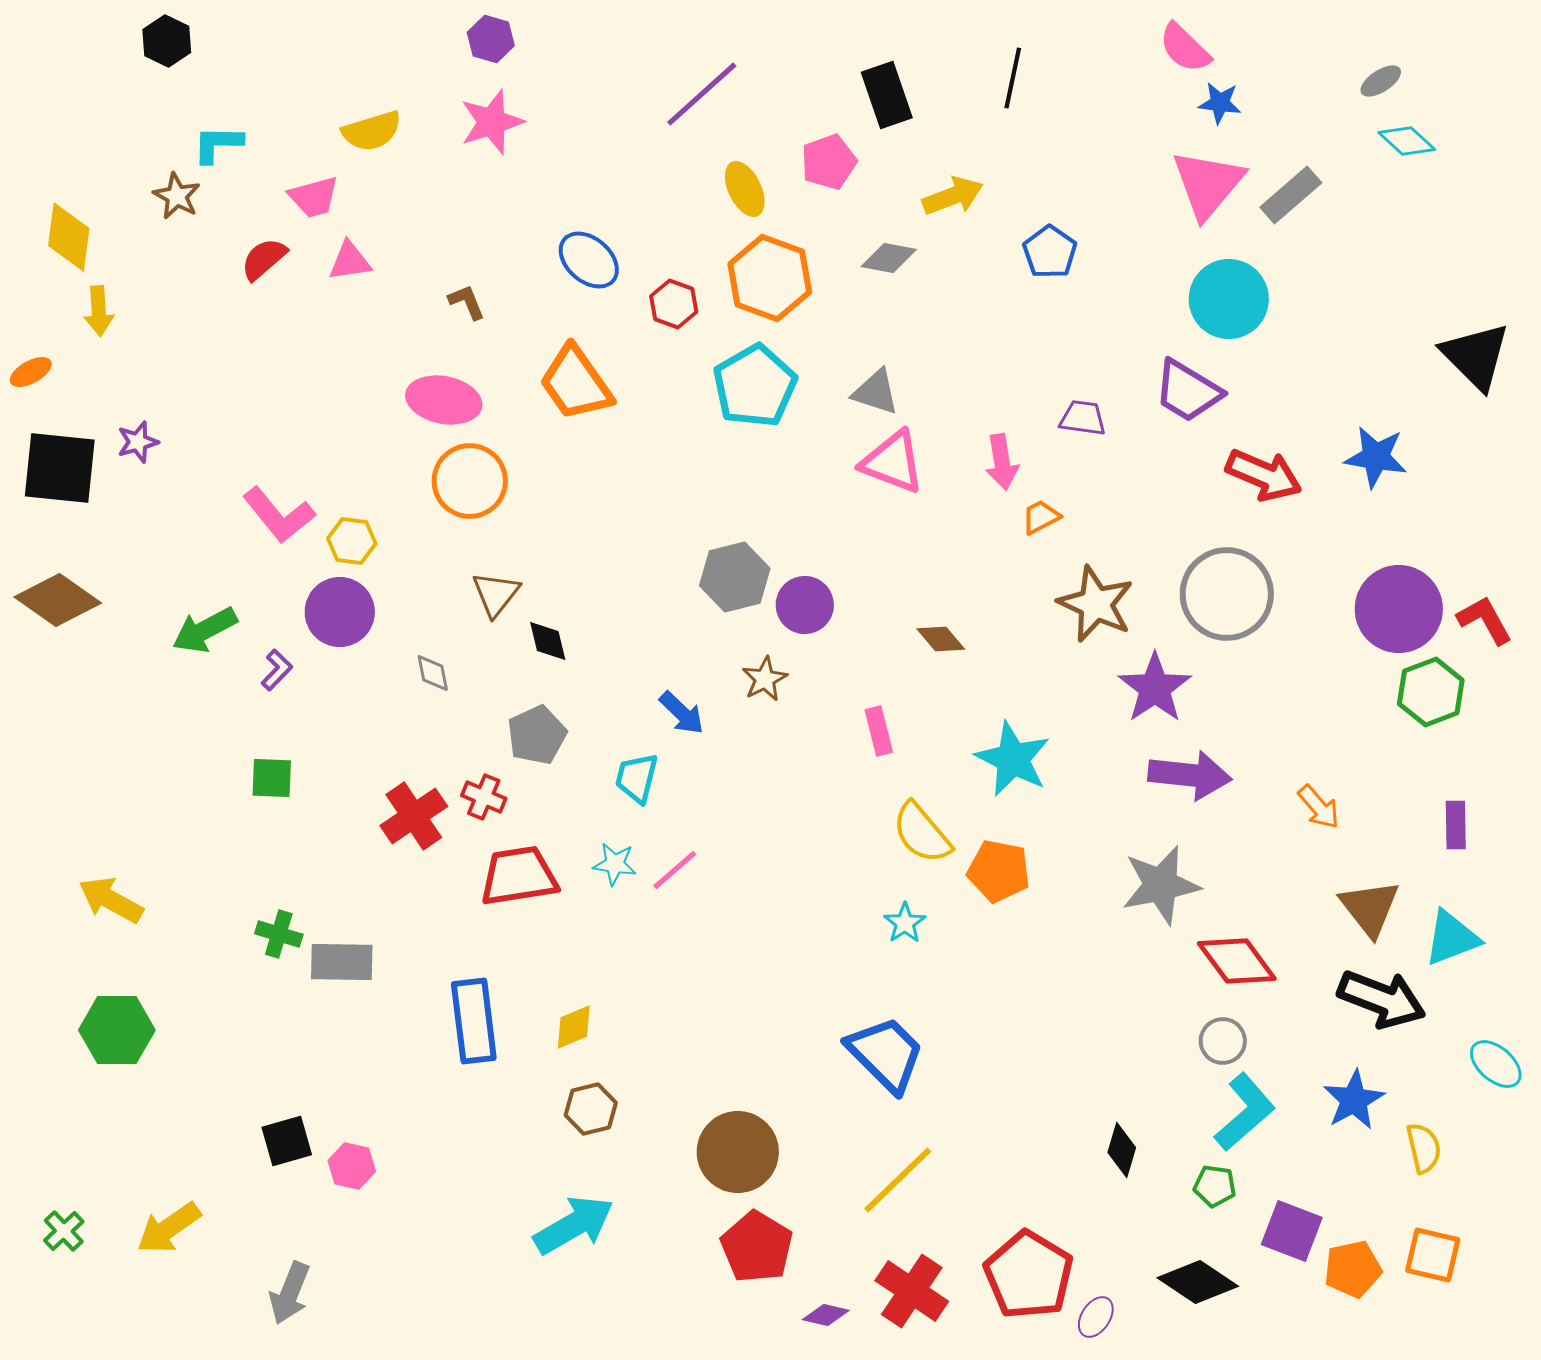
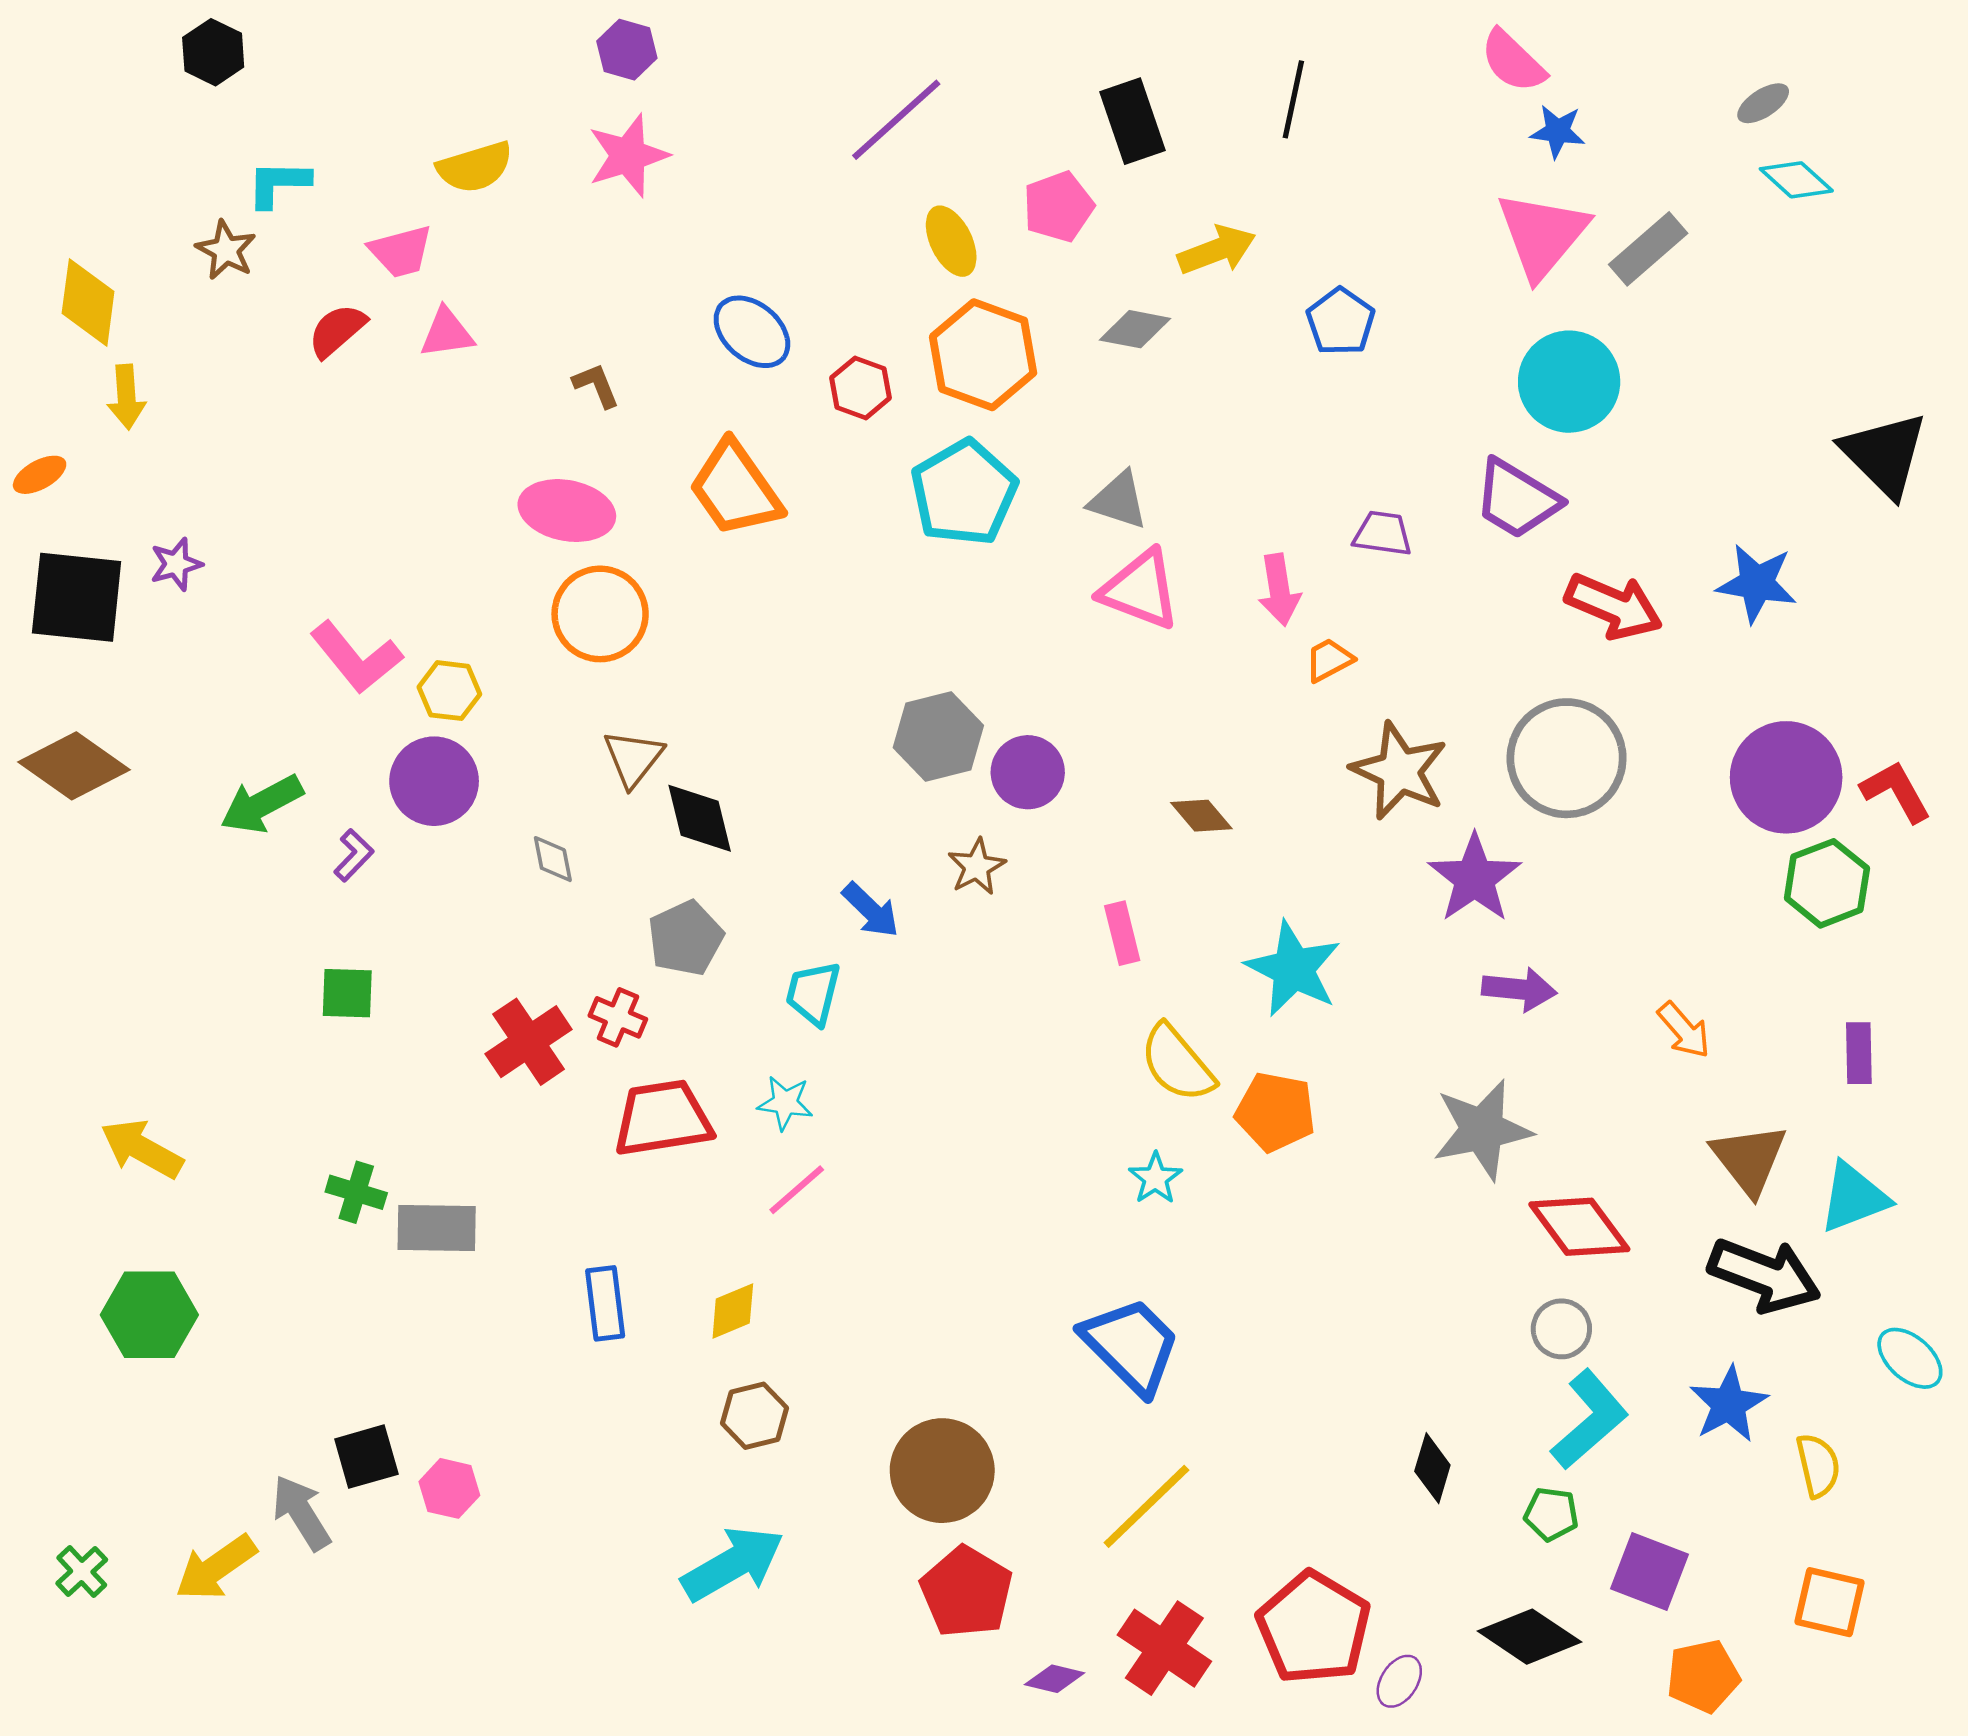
black diamond: (548, 641) -> (700, 818), size x1.4
purple arrow: (1190, 775) -> (1519, 989), size x0.7
pink line: (675, 870) -> (797, 1190), moved
blue rectangle: (474, 1021) -> (605, 1303), size x0.7
orange pentagon: (1353, 1269) -> (1703, 1676), moved
gray arrow: (290, 1293) -> (301, 1513), moved, turned 126

